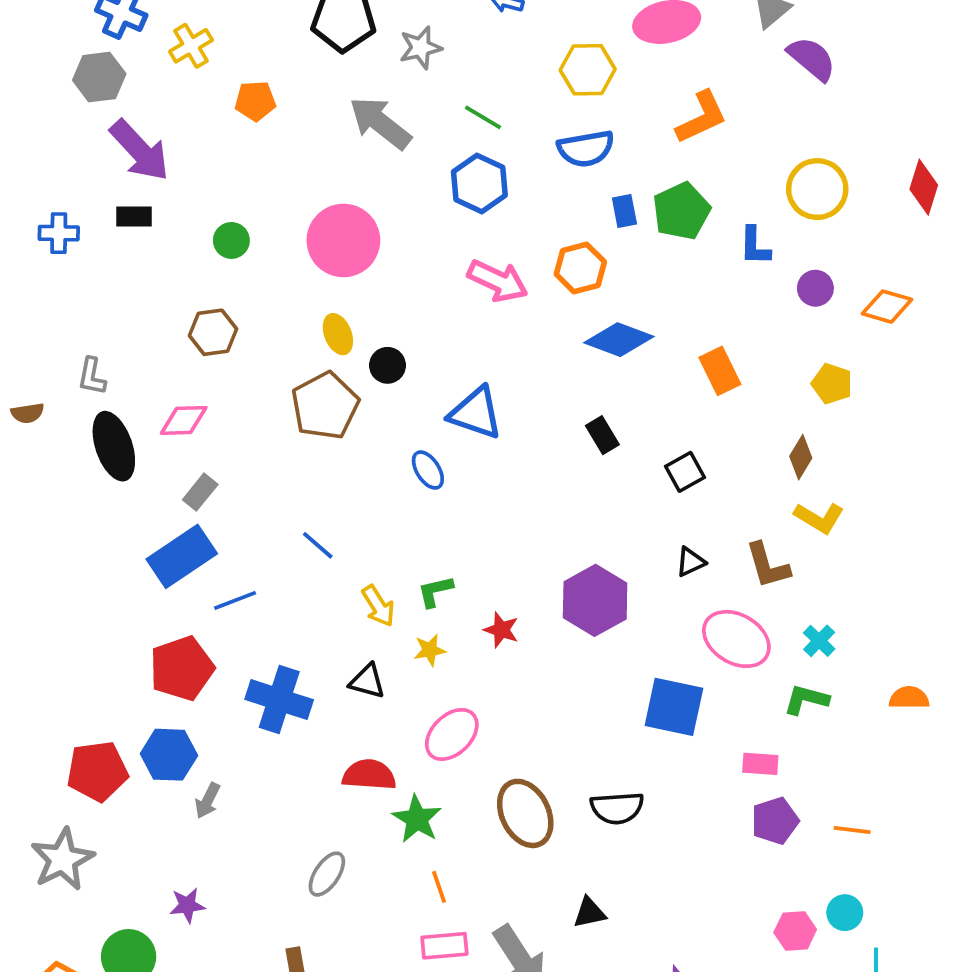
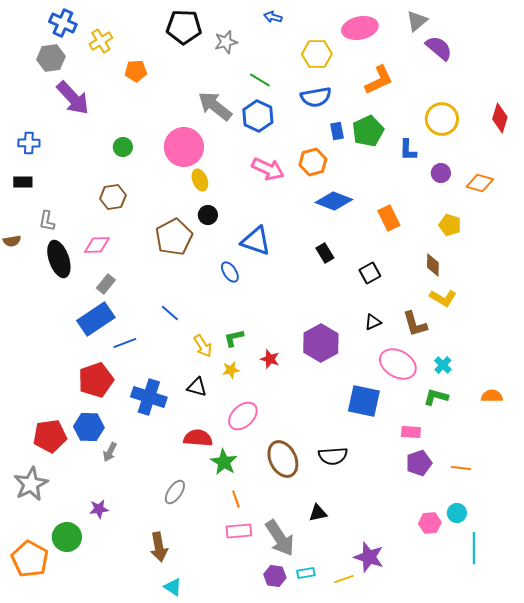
gray arrow: (380, 123) -> (215, 106), moved
black rectangle: (134, 217) -> (23, 182), moved
yellow ellipse: (338, 334) -> (200, 180), moved
brown diamond: (801, 457) -> (433, 265), turned -30

